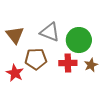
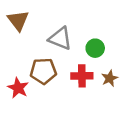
brown triangle: (15, 35) -> (18, 20), moved
green circle: (79, 40) -> (95, 48), size x0.6

